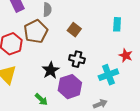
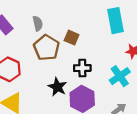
cyan rectangle: (117, 24) -> (115, 21), size x1.6
brown pentagon: (36, 31) -> (46, 48), moved

